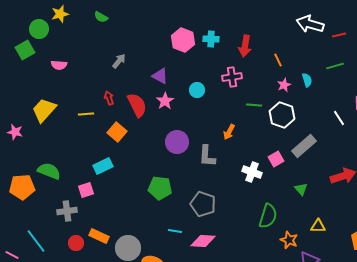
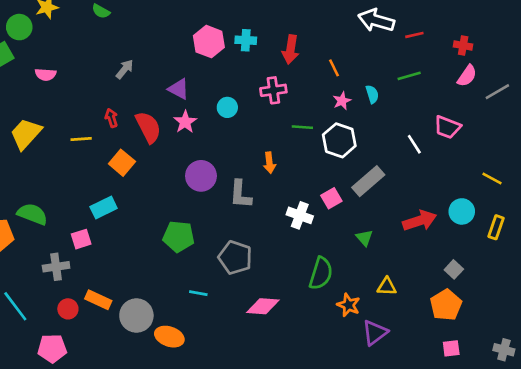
orange arrow: (229, 132) -> (269, 163), turned -35
pink diamond: (203, 241) -> (263, 306), moved

